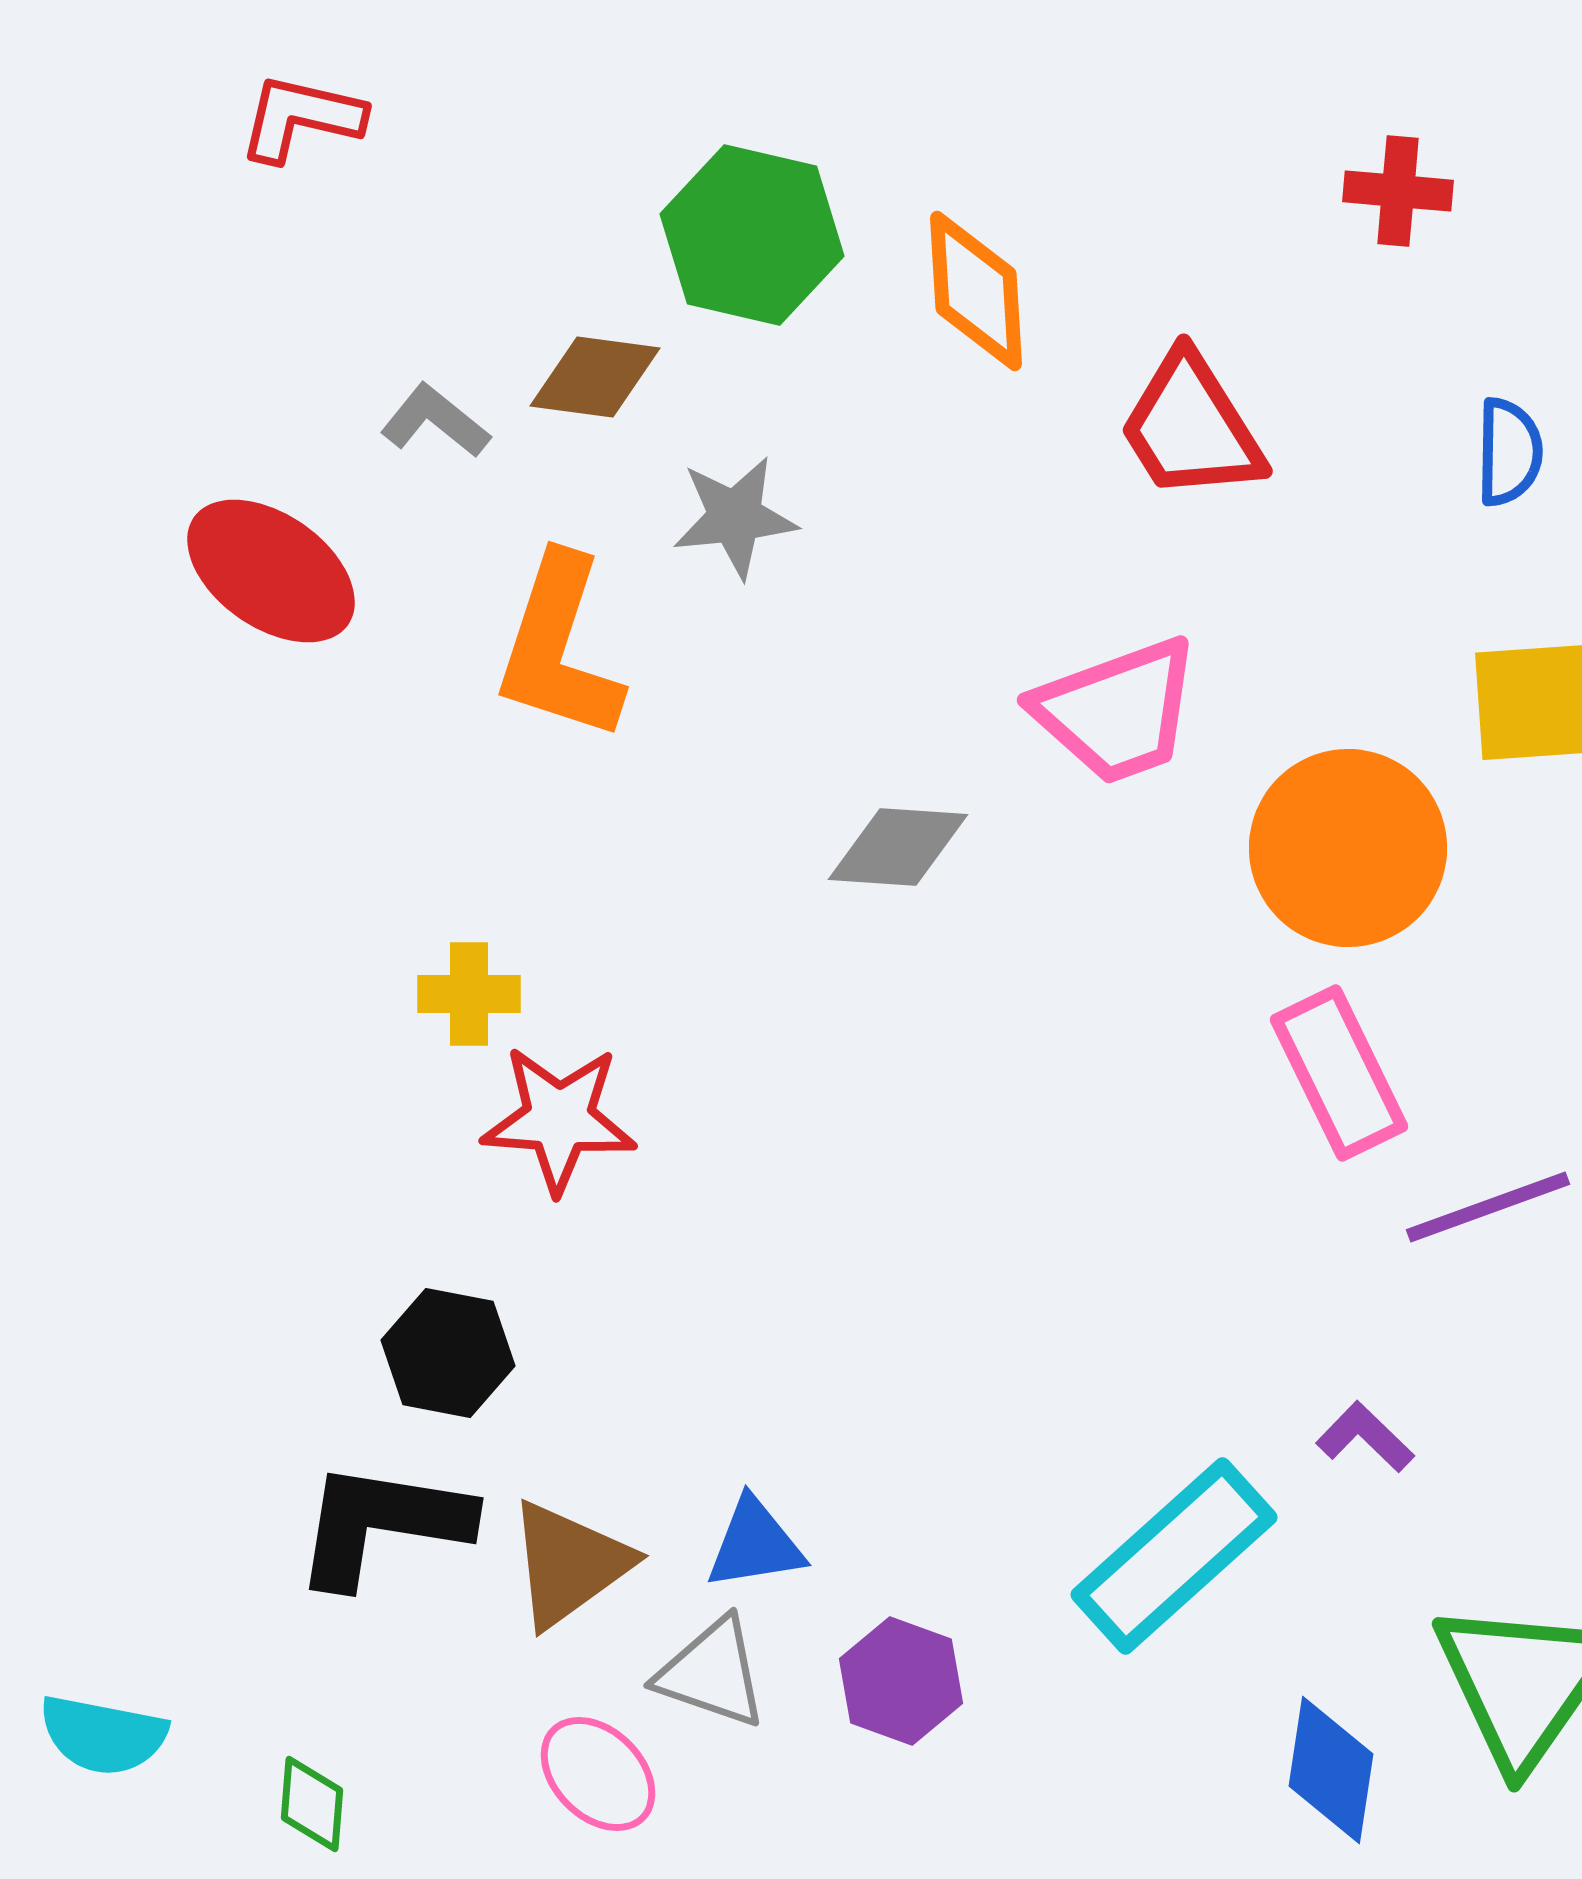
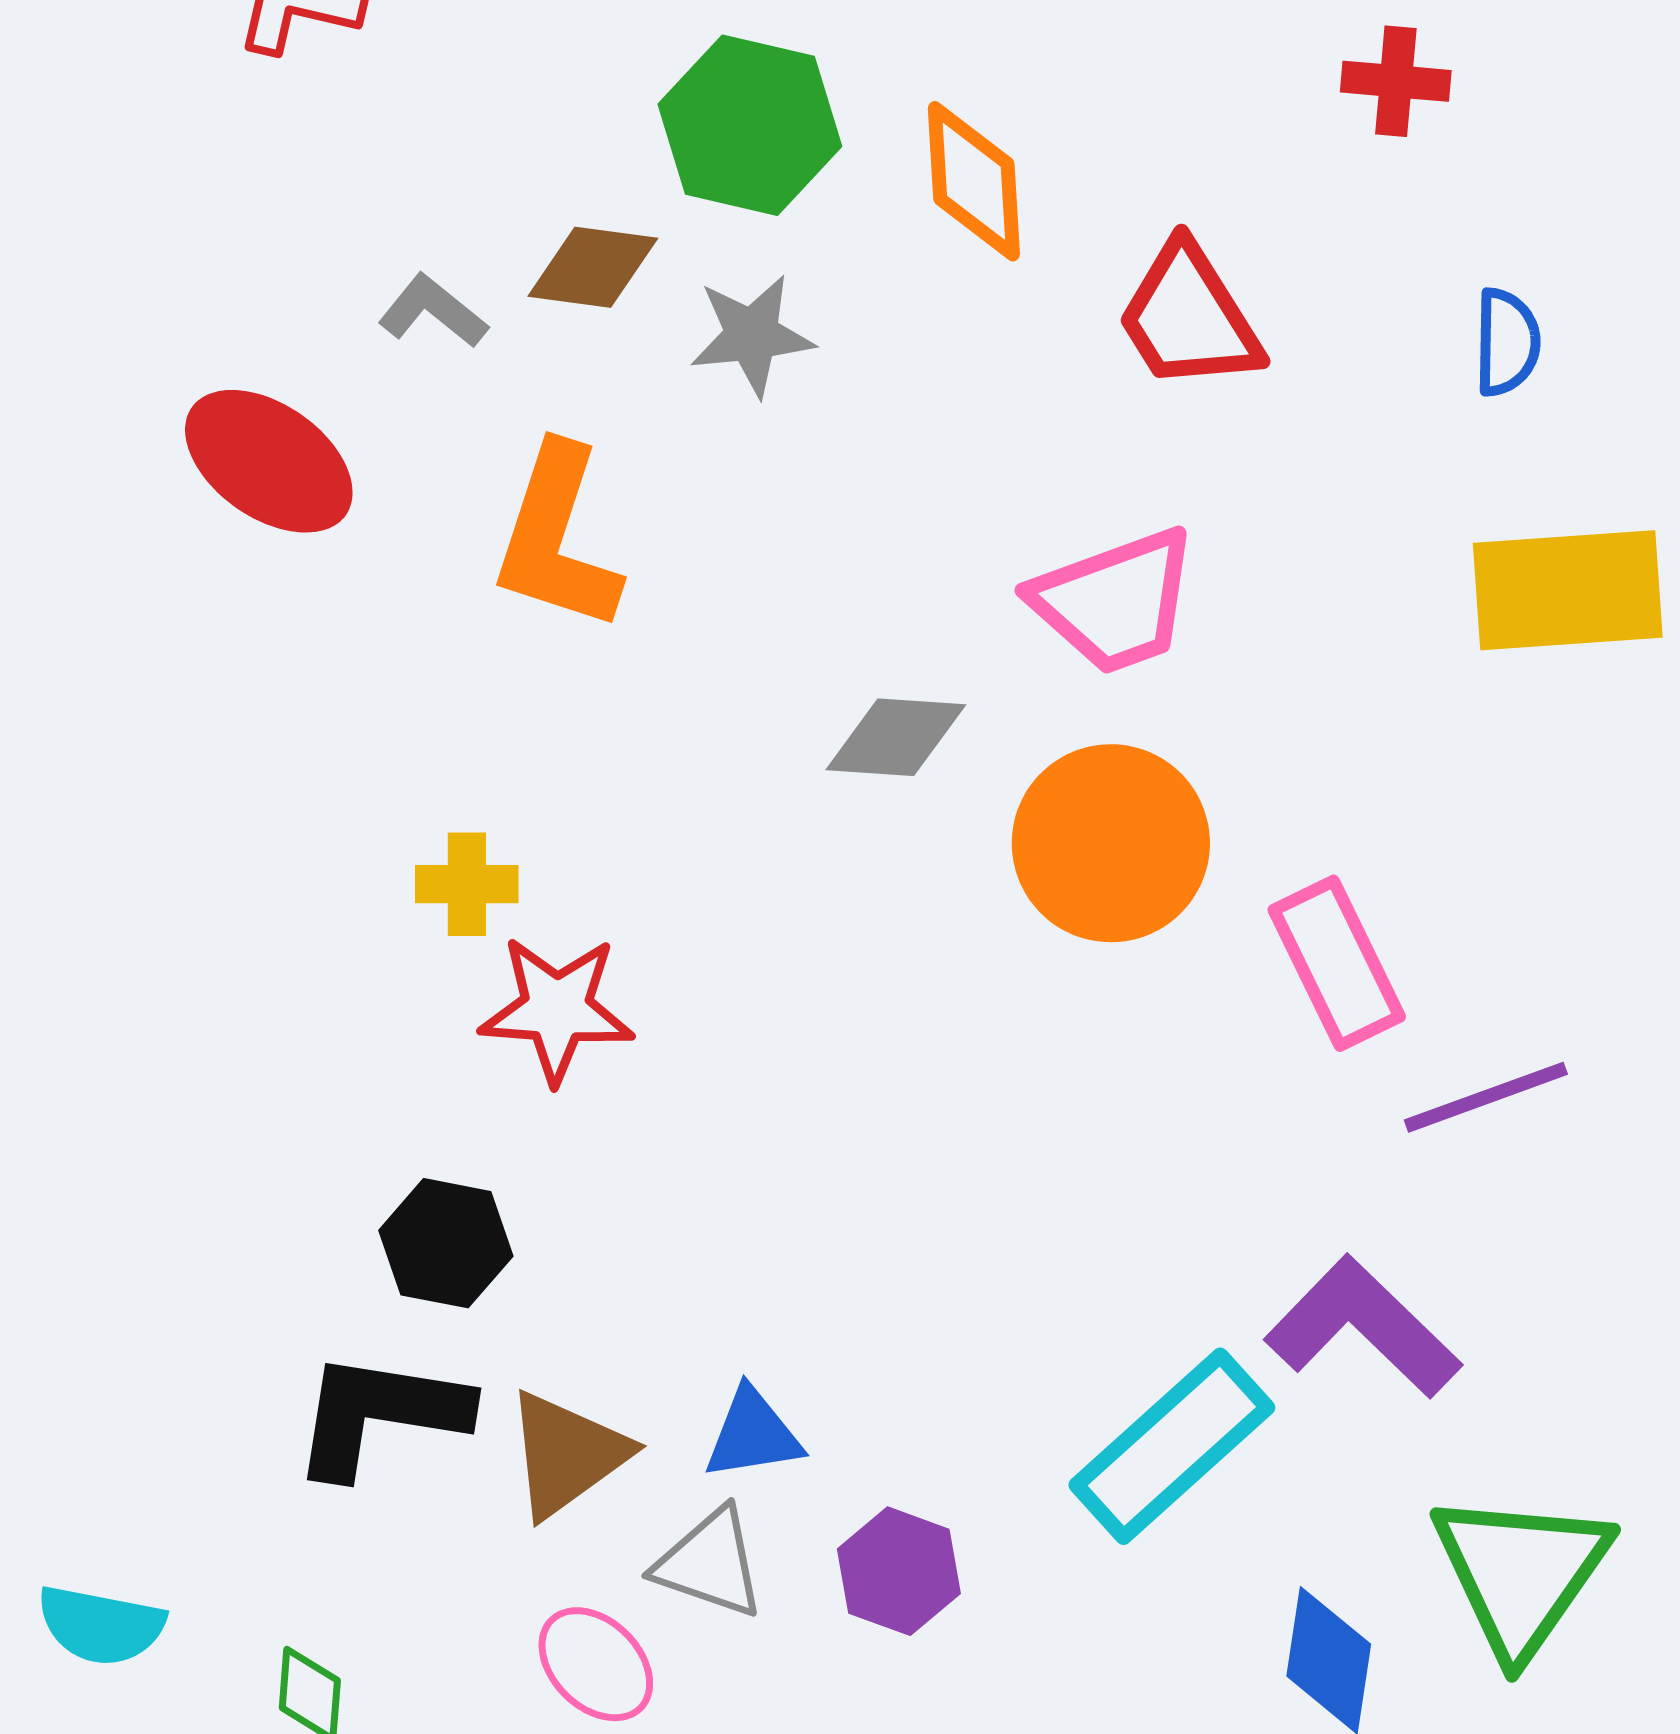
gray star: (735, 517) -> (752, 335), moved
orange circle: (1348, 848) -> (1111, 843), moved
purple L-shape: (1365, 1437) -> (1363, 1327), size x2.0

